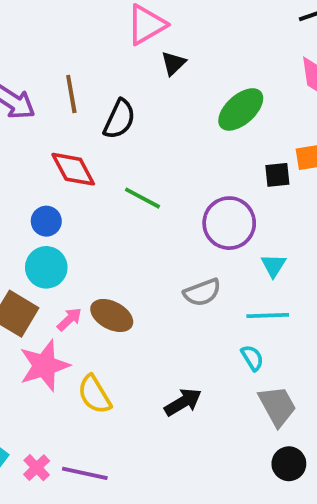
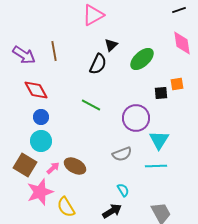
black triangle: (173, 63) -> (111, 45), moved
black semicircle: (119, 119) -> (98, 64), moved
red diamond: (73, 169) -> (36, 90), moved
cyan triangle: (273, 265) -> (159, 140), size x1.5
cyan semicircle: (252, 358) -> (123, 190), moved

